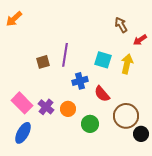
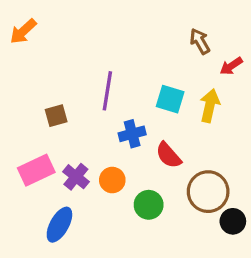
brown square: (43, 62) -> (56, 116), moved
pink rectangle: (22, 103) -> (36, 170), turned -70
blue ellipse: (23, 133) -> (59, 225), moved

